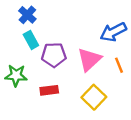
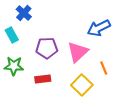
cyan rectangle: (31, 40) -> (12, 35), moved
orange line: (119, 65) -> (104, 68), moved

